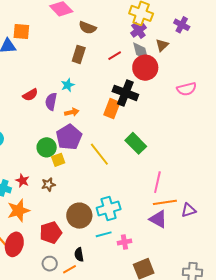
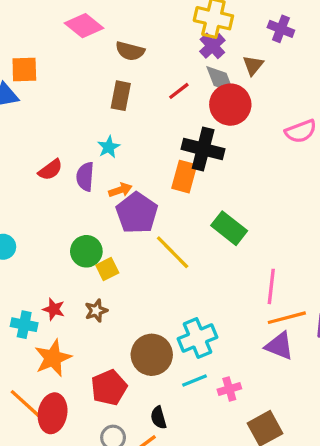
purple pentagon: (69, 137) -> (137, 213), moved

